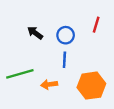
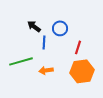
red line: (96, 25) -> (78, 47), moved
blue line: (64, 60) -> (44, 42), moved

